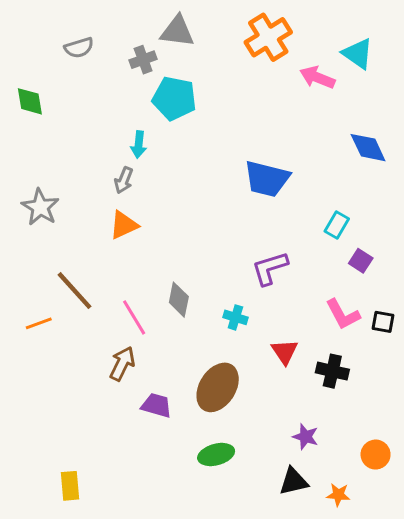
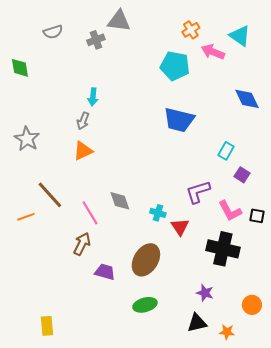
orange cross: (268, 37) -> (191, 30), moved, size x0.6
cyan pentagon: (174, 98) -> (175, 66), moved
purple L-shape: (270, 268) -> (198, 192), moved
gray diamond: (179, 300) -> (120, 201), turned -30
red triangle: (285, 352) -> (180, 227), moved
black cross: (332, 371) -> (223, 249), size x1.5

